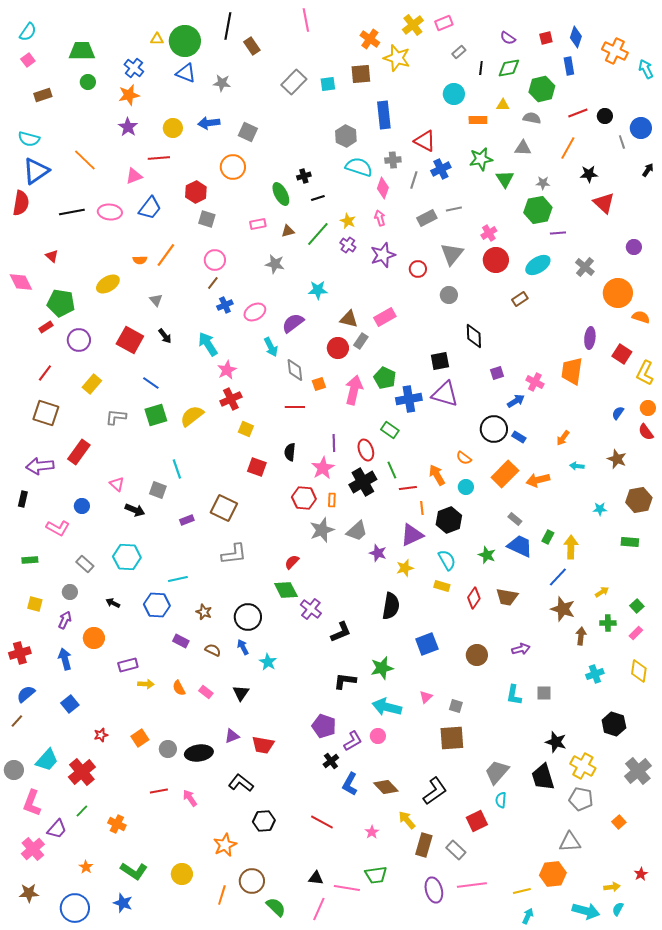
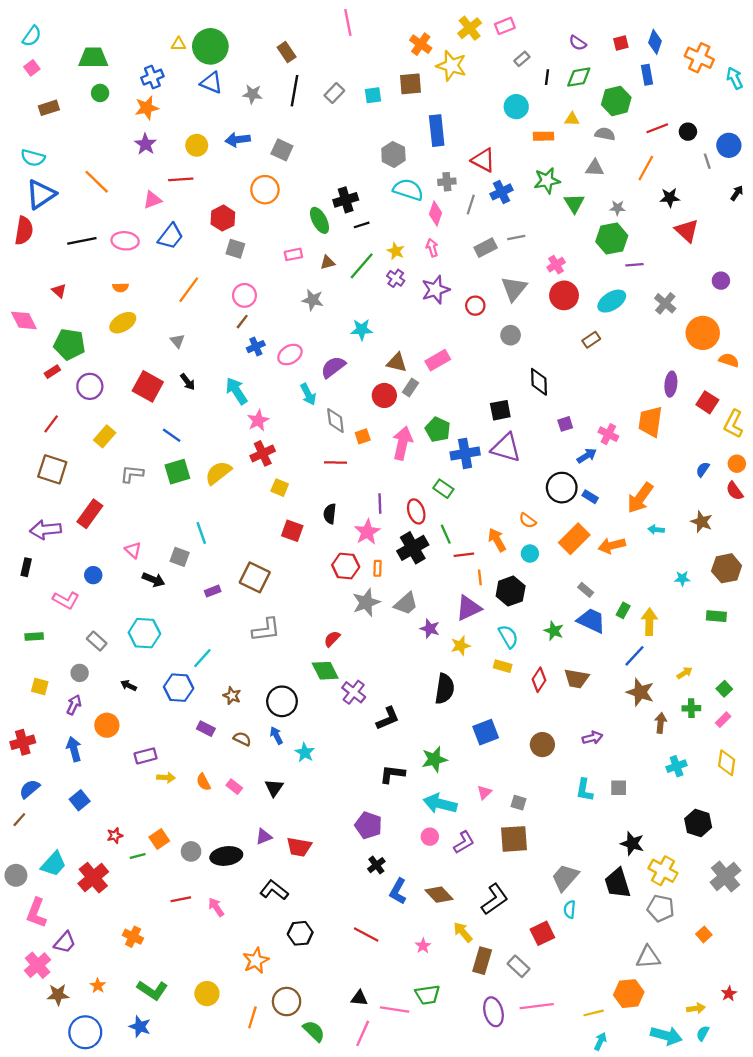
black line: (228, 26) -> (295, 91), moved
blue cross: (134, 68) -> (152, 77), turned 30
gray rectangle: (294, 82) -> (334, 93), size x0.7
black cross: (304, 176) -> (346, 200), size x1.5
orange semicircle: (140, 260) -> (121, 287), moved
orange arrow: (563, 438) -> (640, 498), size x1.8
cyan line: (178, 579) -> (202, 658), turned -36
purple L-shape: (353, 741) -> (464, 842), moved
green line: (82, 811) -> (138, 856), moved, turned 32
brown star: (29, 893) -> (58, 995), moved

